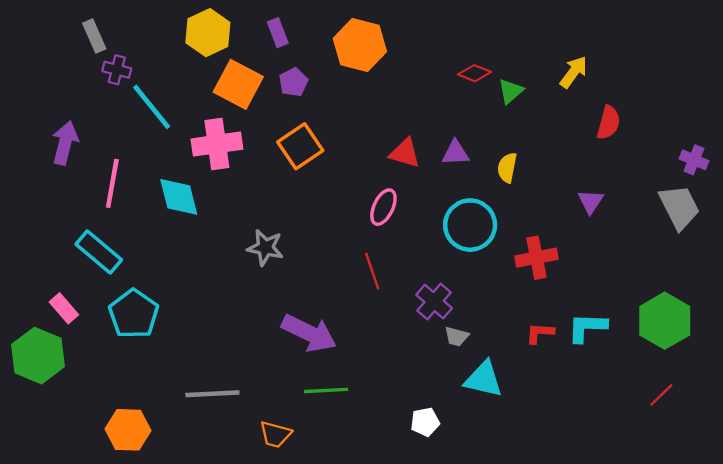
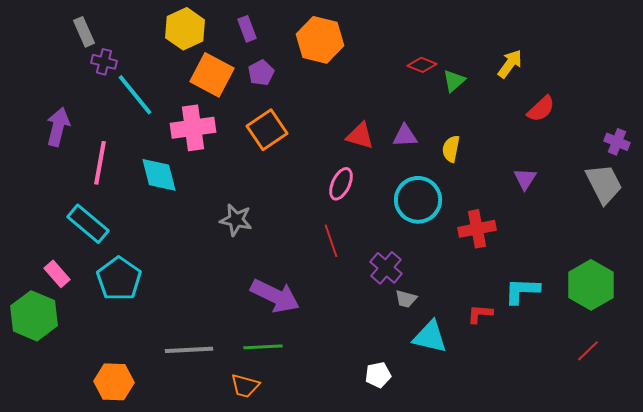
red semicircle: (608, 123) -> (541, 109), turned 32
red L-shape: (540, 333) -> (480, 314), moved
green line: (326, 390) -> (263, 347), moved

